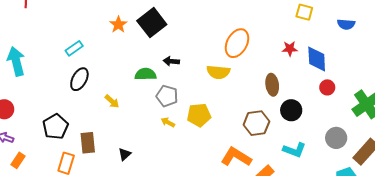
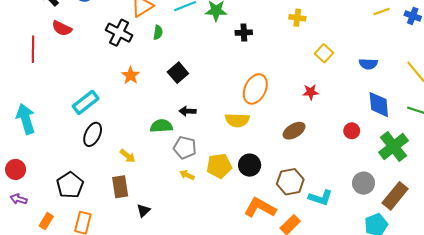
yellow square: (304, 12) -> (324, 53), turned 30
black square: (152, 23) -> (178, 73), moved, size x0.7
cyan rectangle: (74, 48) -> (86, 102), size x1.4
blue diamond: (317, 59) -> (379, 105), moved
brown ellipse: (272, 85) -> (294, 131), turned 70
black circle: (291, 110) -> (250, 165), moved
brown hexagon: (256, 123) -> (290, 182), moved
brown rectangle: (88, 143) -> (120, 187), moved
orange rectangle: (18, 160) -> (46, 221), moved

